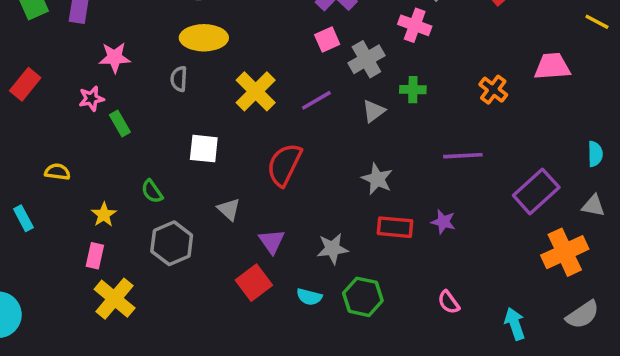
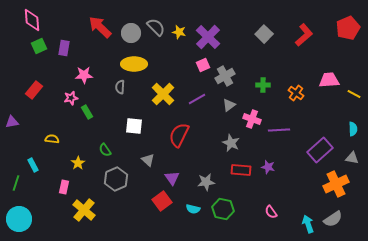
yellow line: (597, 22) -> (354, 94), moved
pink cross: (415, 25) -> (252, 119), moved
green cross: (413, 90) -> (263, 85), moved
pink rectangle: (95, 256) -> (64, 187), moved
gray semicircle: (583, 315) -> (333, 219), moved

